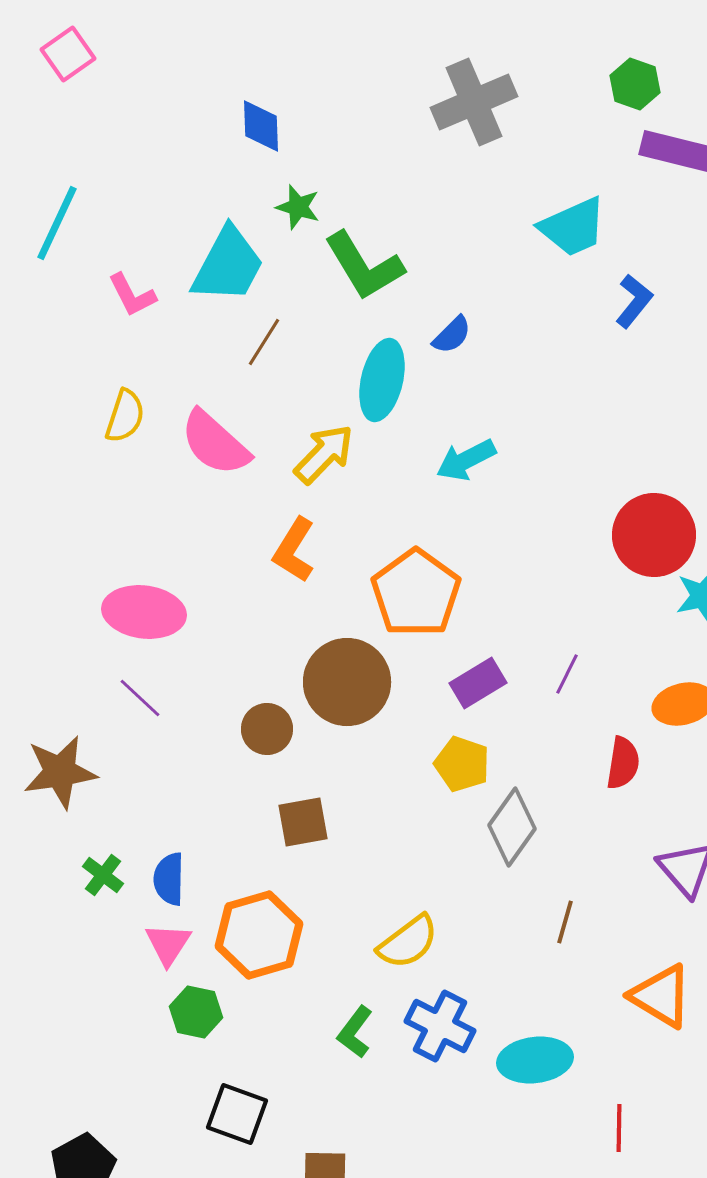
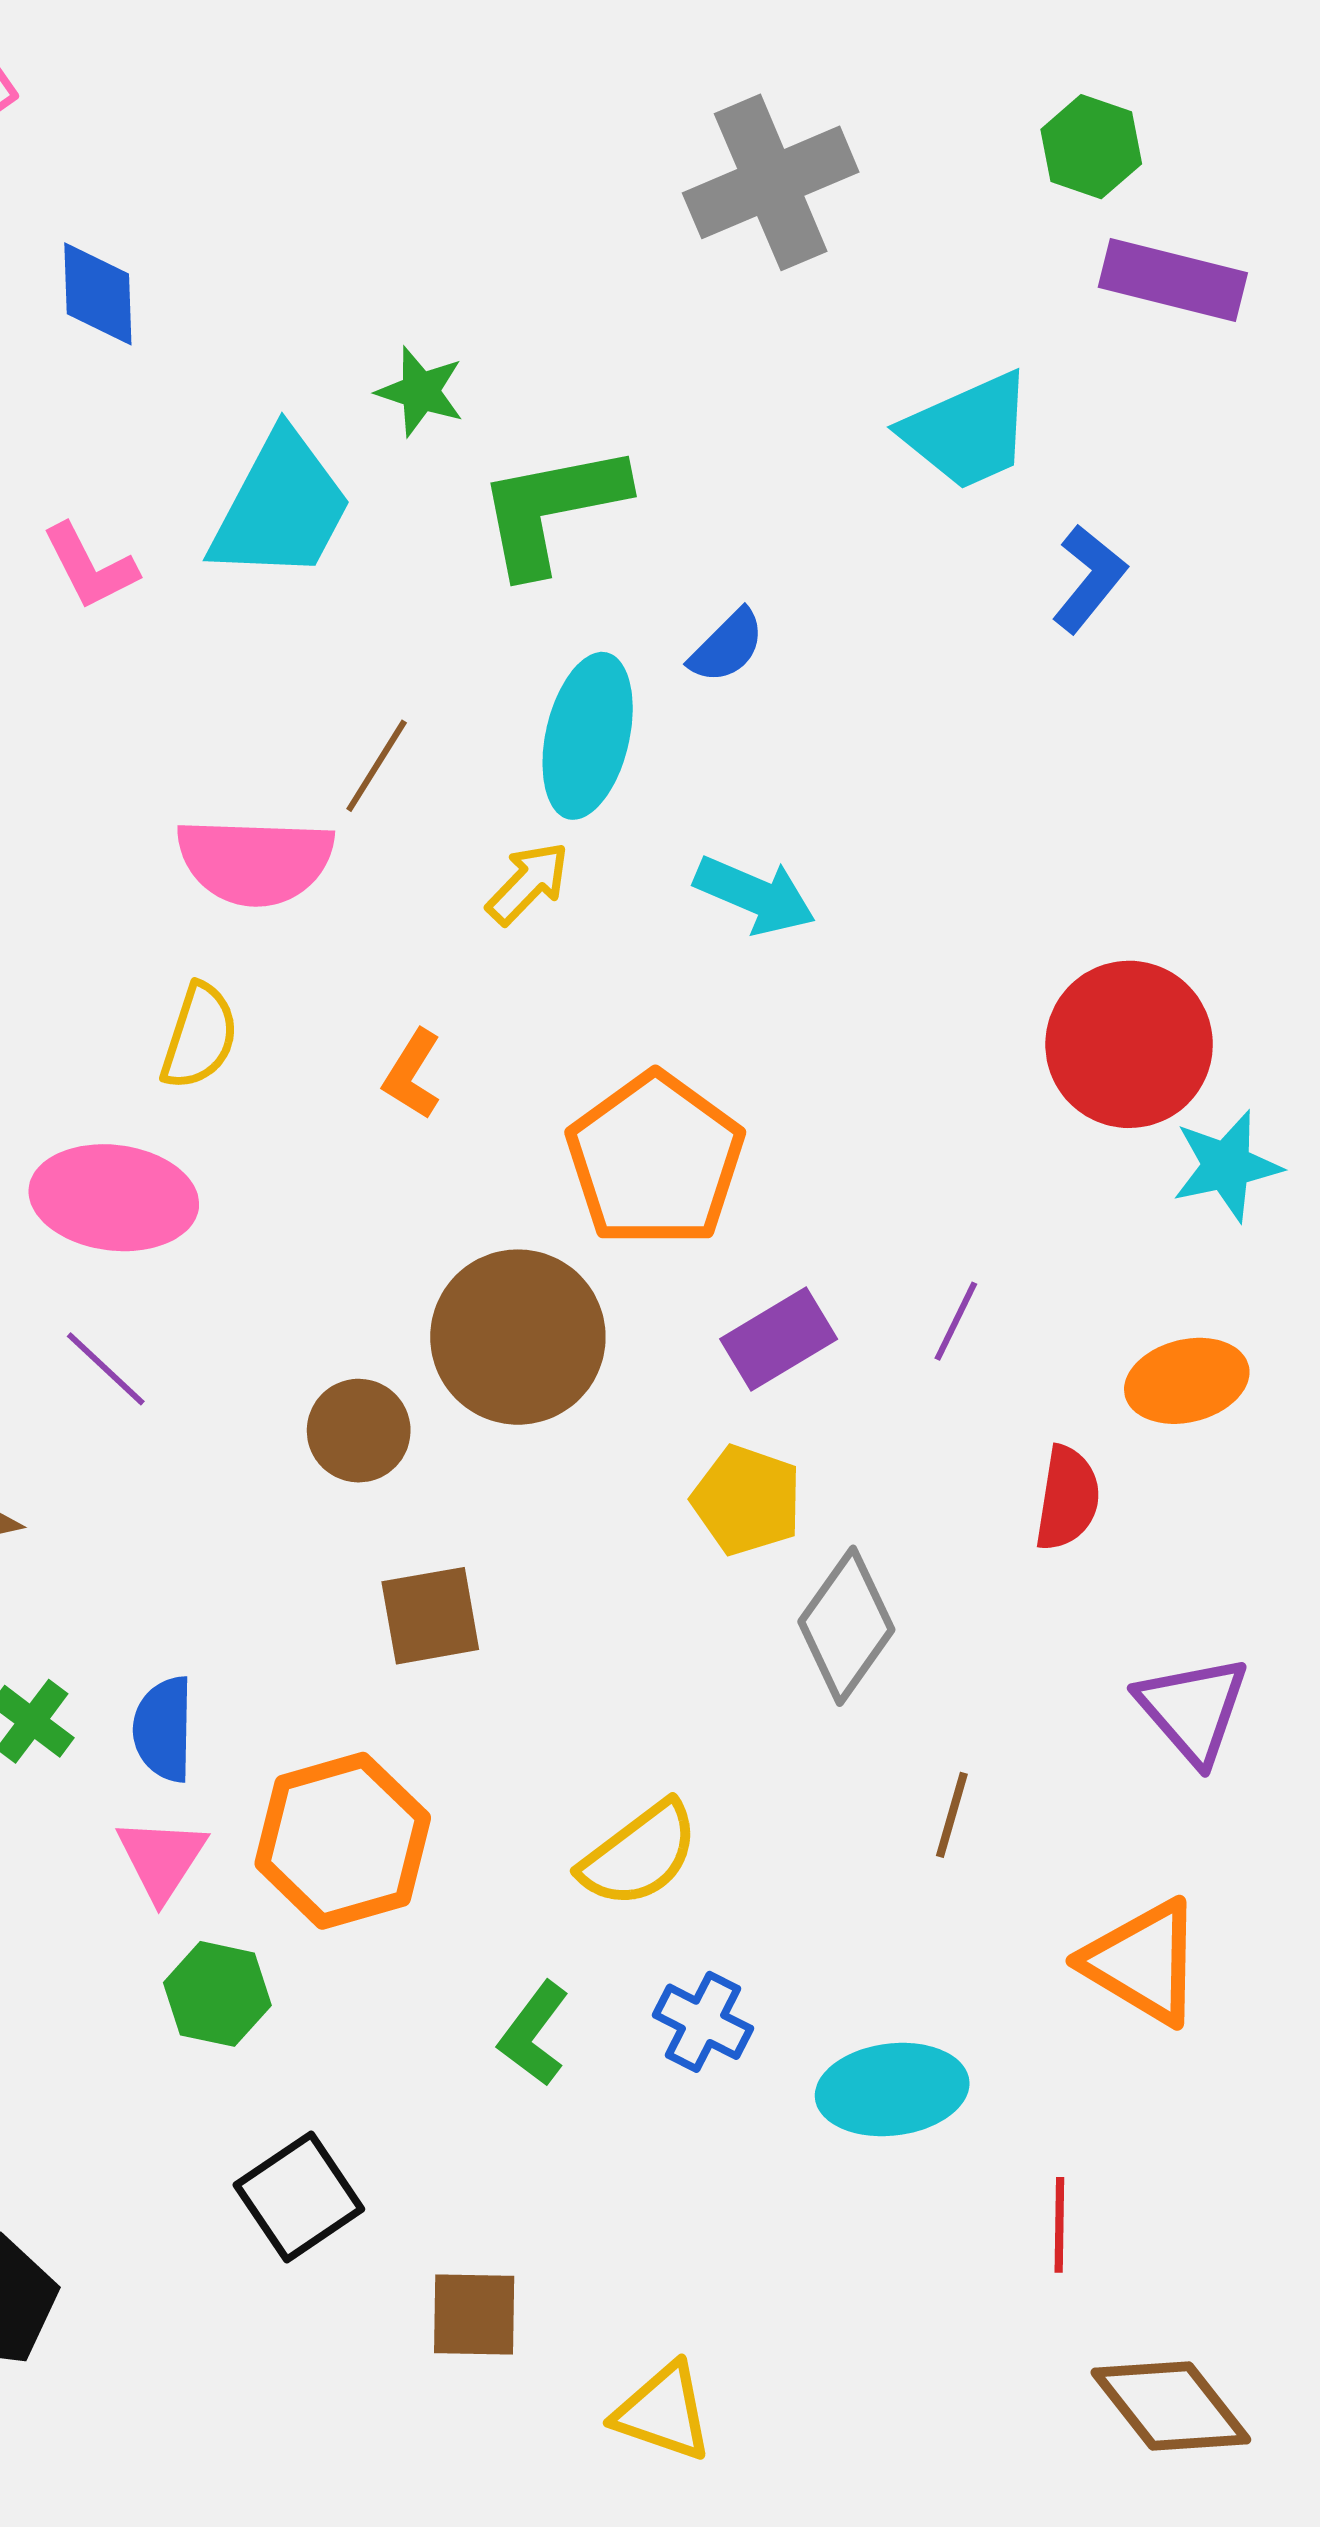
blue diamond: (261, 126) -> (98, 294), moved
green L-shape: (364, 266) -> (552, 509), turned 110
brown line: (264, 342) -> (377, 766), moved
yellow semicircle: (125, 416) -> (199, 1036), moved
pink semicircle: (215, 443) -> (255, 861), turned -40
yellow arrow: (324, 454) -> (528, 883), moved, size x0.7
cyan arrow: (466, 460) -> (755, 895), turned -130
orange L-shape: (294, 550) -> (412, 1074), size x0.7
blue cross: (440, 1026) -> (703, 2022), size x0.7
black square: (237, 1114) -> (299, 2197), turned 36

